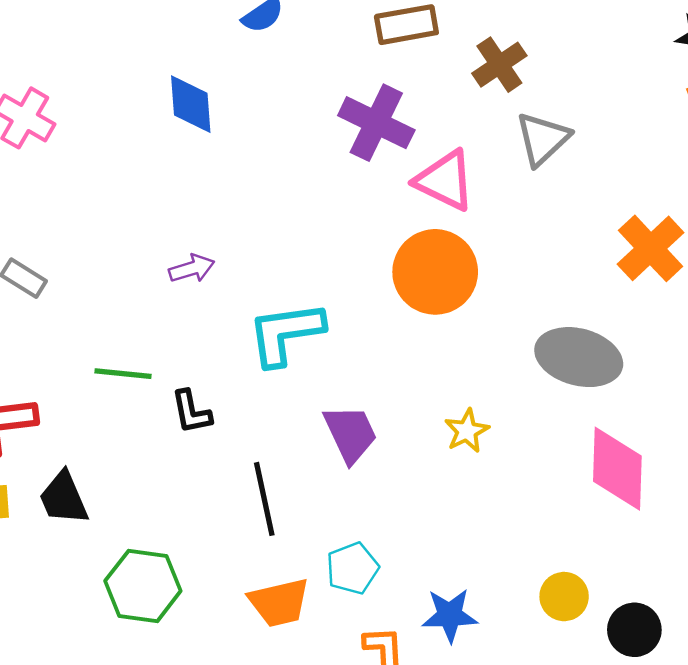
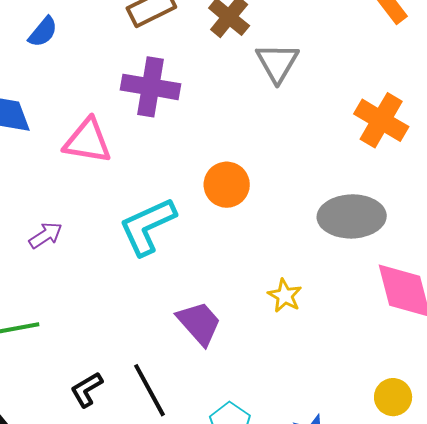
pink triangle: (445, 181) -> (88, 141), moved
orange circle: (435, 272) -> (227, 185), size x0.7
cyan L-shape: (286, 333) -> (147, 226), moved
black L-shape: (191, 412) -> (87, 390), moved, turned 87

